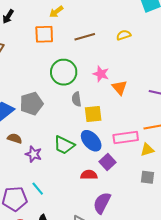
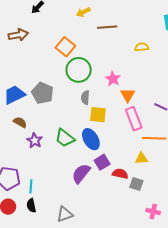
orange square: (44, 34) -> (65, 47), moved, turned 30
brown line: (85, 37) -> (107, 27), moved
gray pentagon: (32, 104) -> (43, 93), turned 30
pink rectangle: (126, 138) -> (134, 119), moved, turned 65
red semicircle: (89, 175) -> (120, 174), moved
cyan line: (38, 189) -> (31, 186), moved, turned 32
purple semicircle: (102, 203) -> (81, 173), moved

